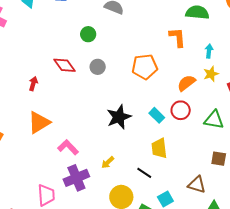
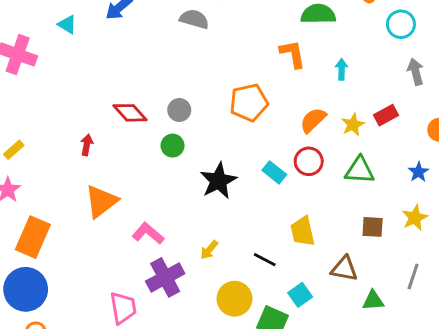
green circle: (88, 34) -> (173, 146), moved
yellow star: (211, 74) -> (353, 125), moved
yellow trapezoid: (159, 148) -> (303, 231), moved

